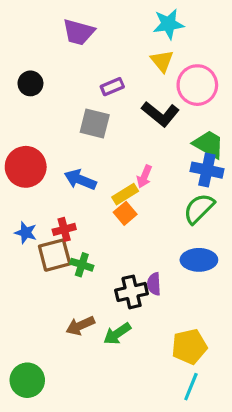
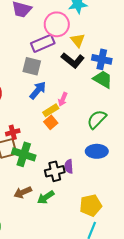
yellow triangle: (162, 61) -> (78, 40), moved
pink circle: (197, 85) -> (57, 24), moved
purple rectangle: (112, 87) -> (43, 43), size x1.6
blue cross: (207, 170) -> (102, 59), moved
blue arrow: (80, 180) -> (38, 90), moved, turned 108
green cross: (82, 265) -> (24, 154), size x1.6

